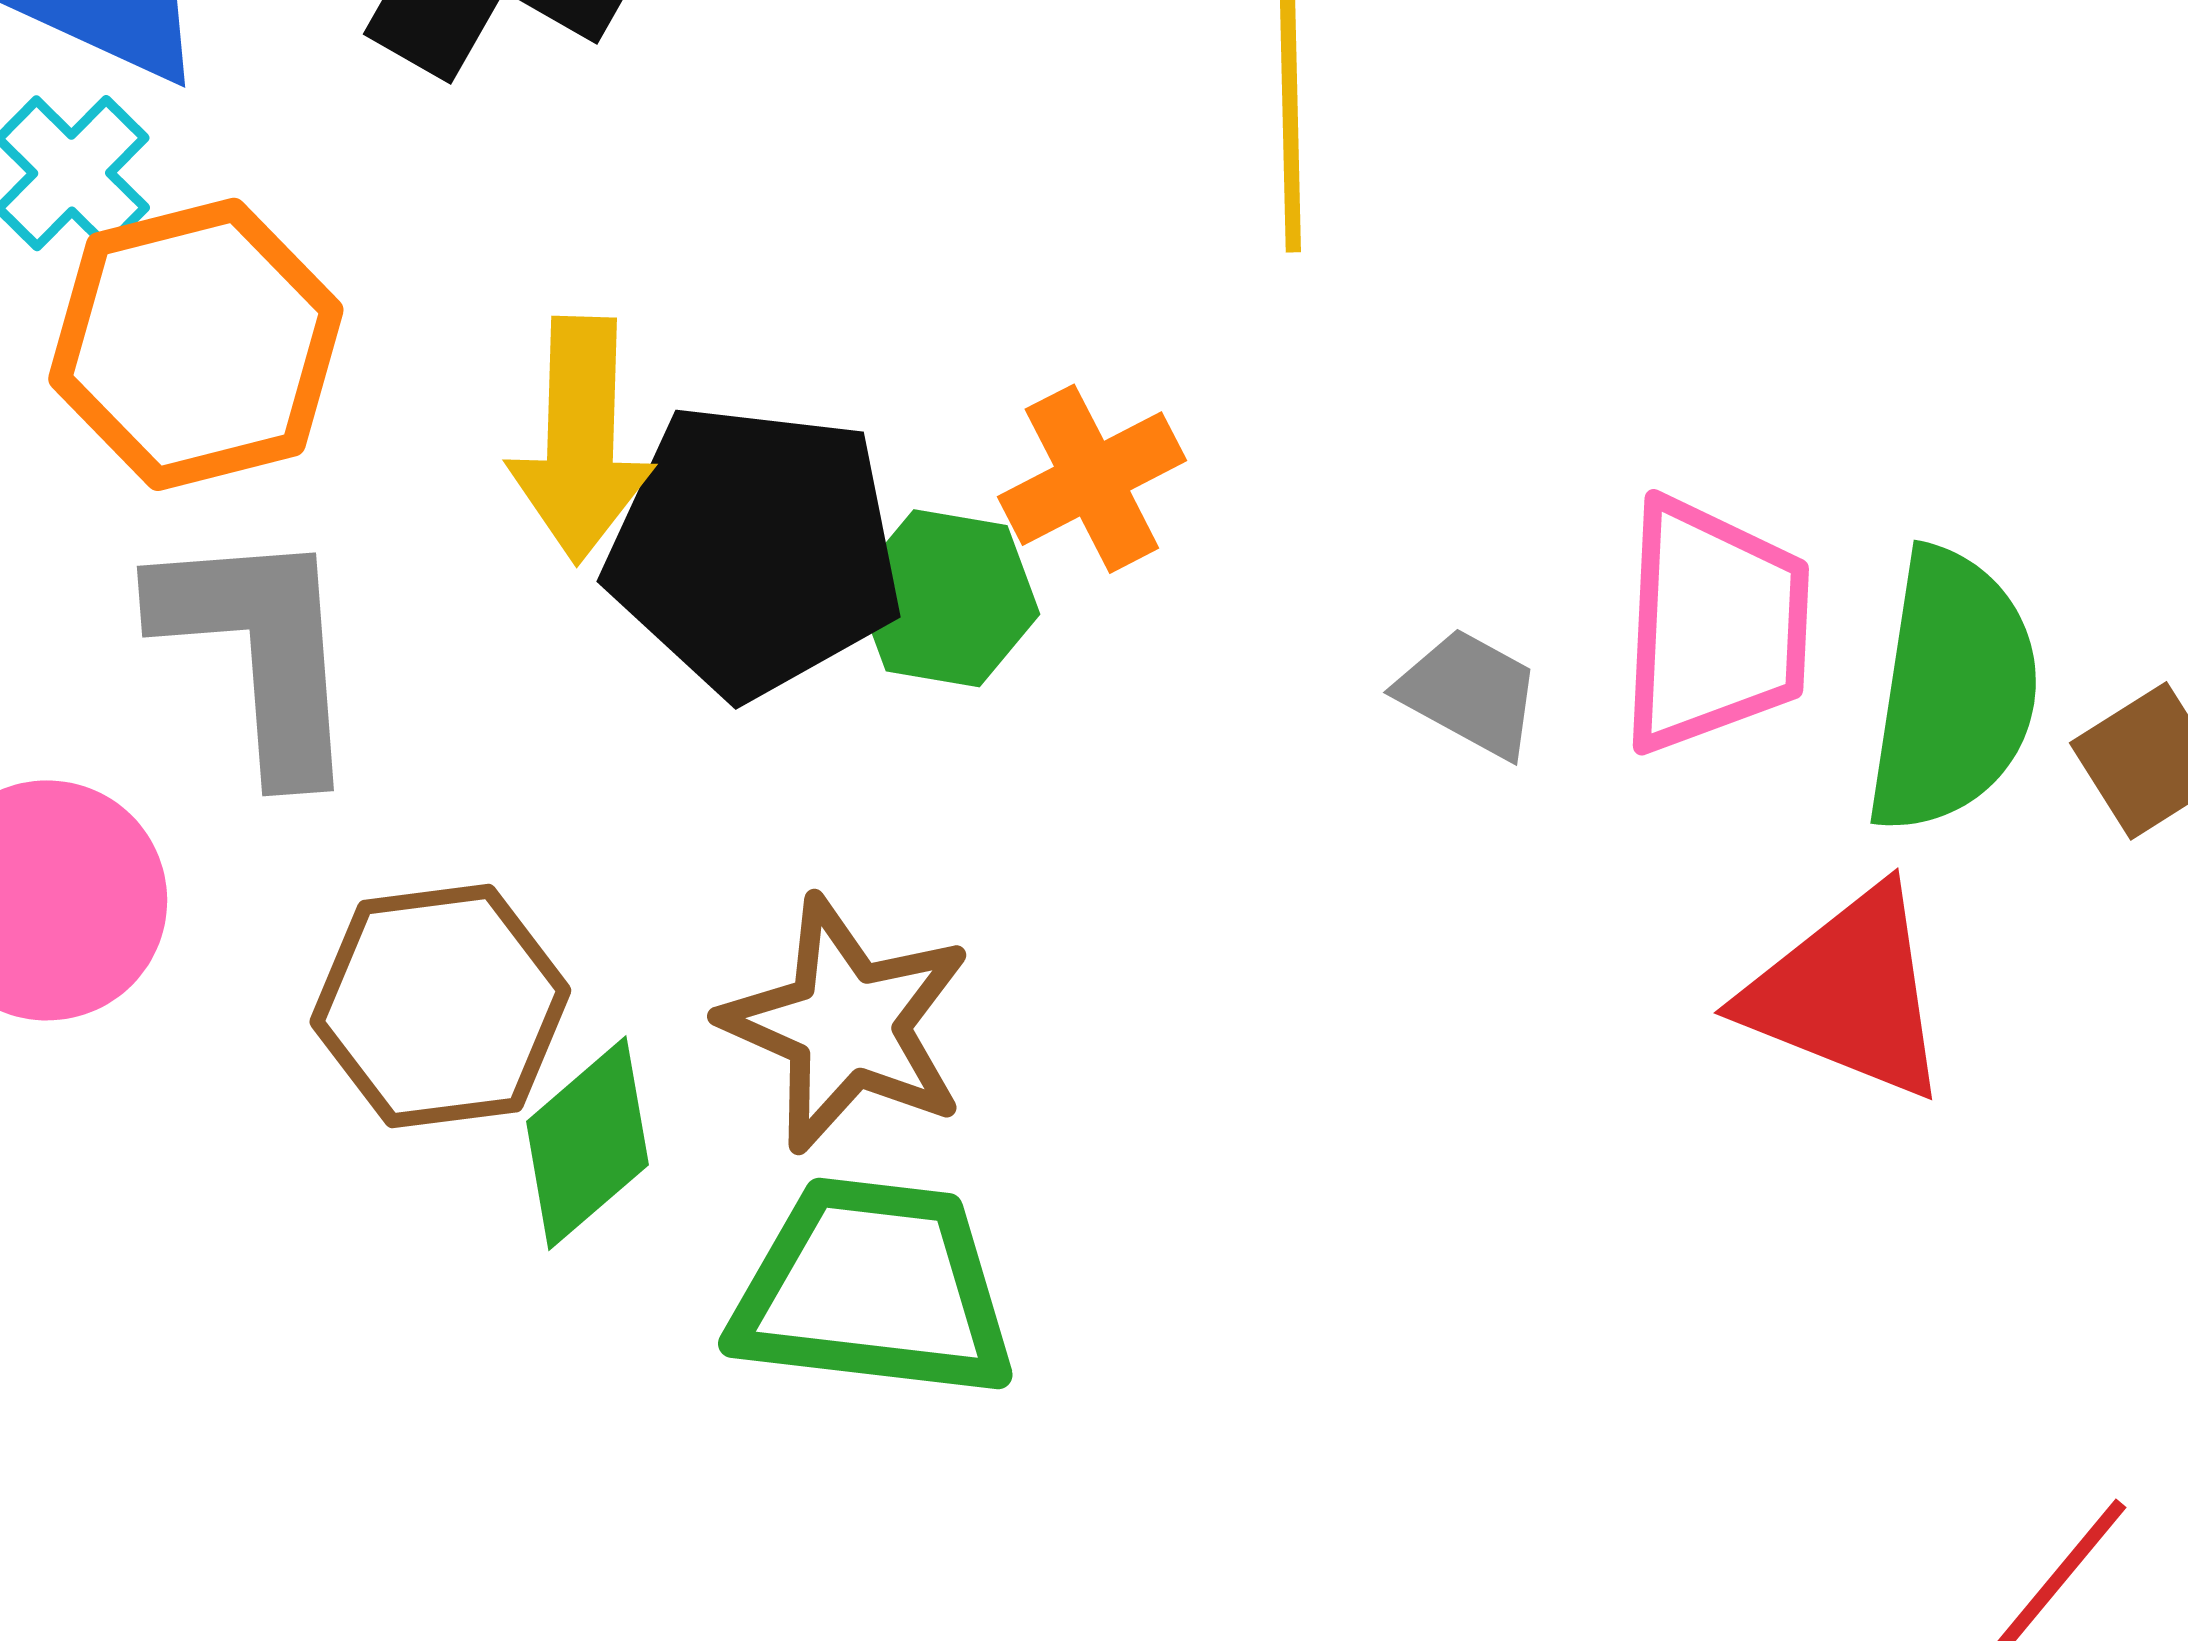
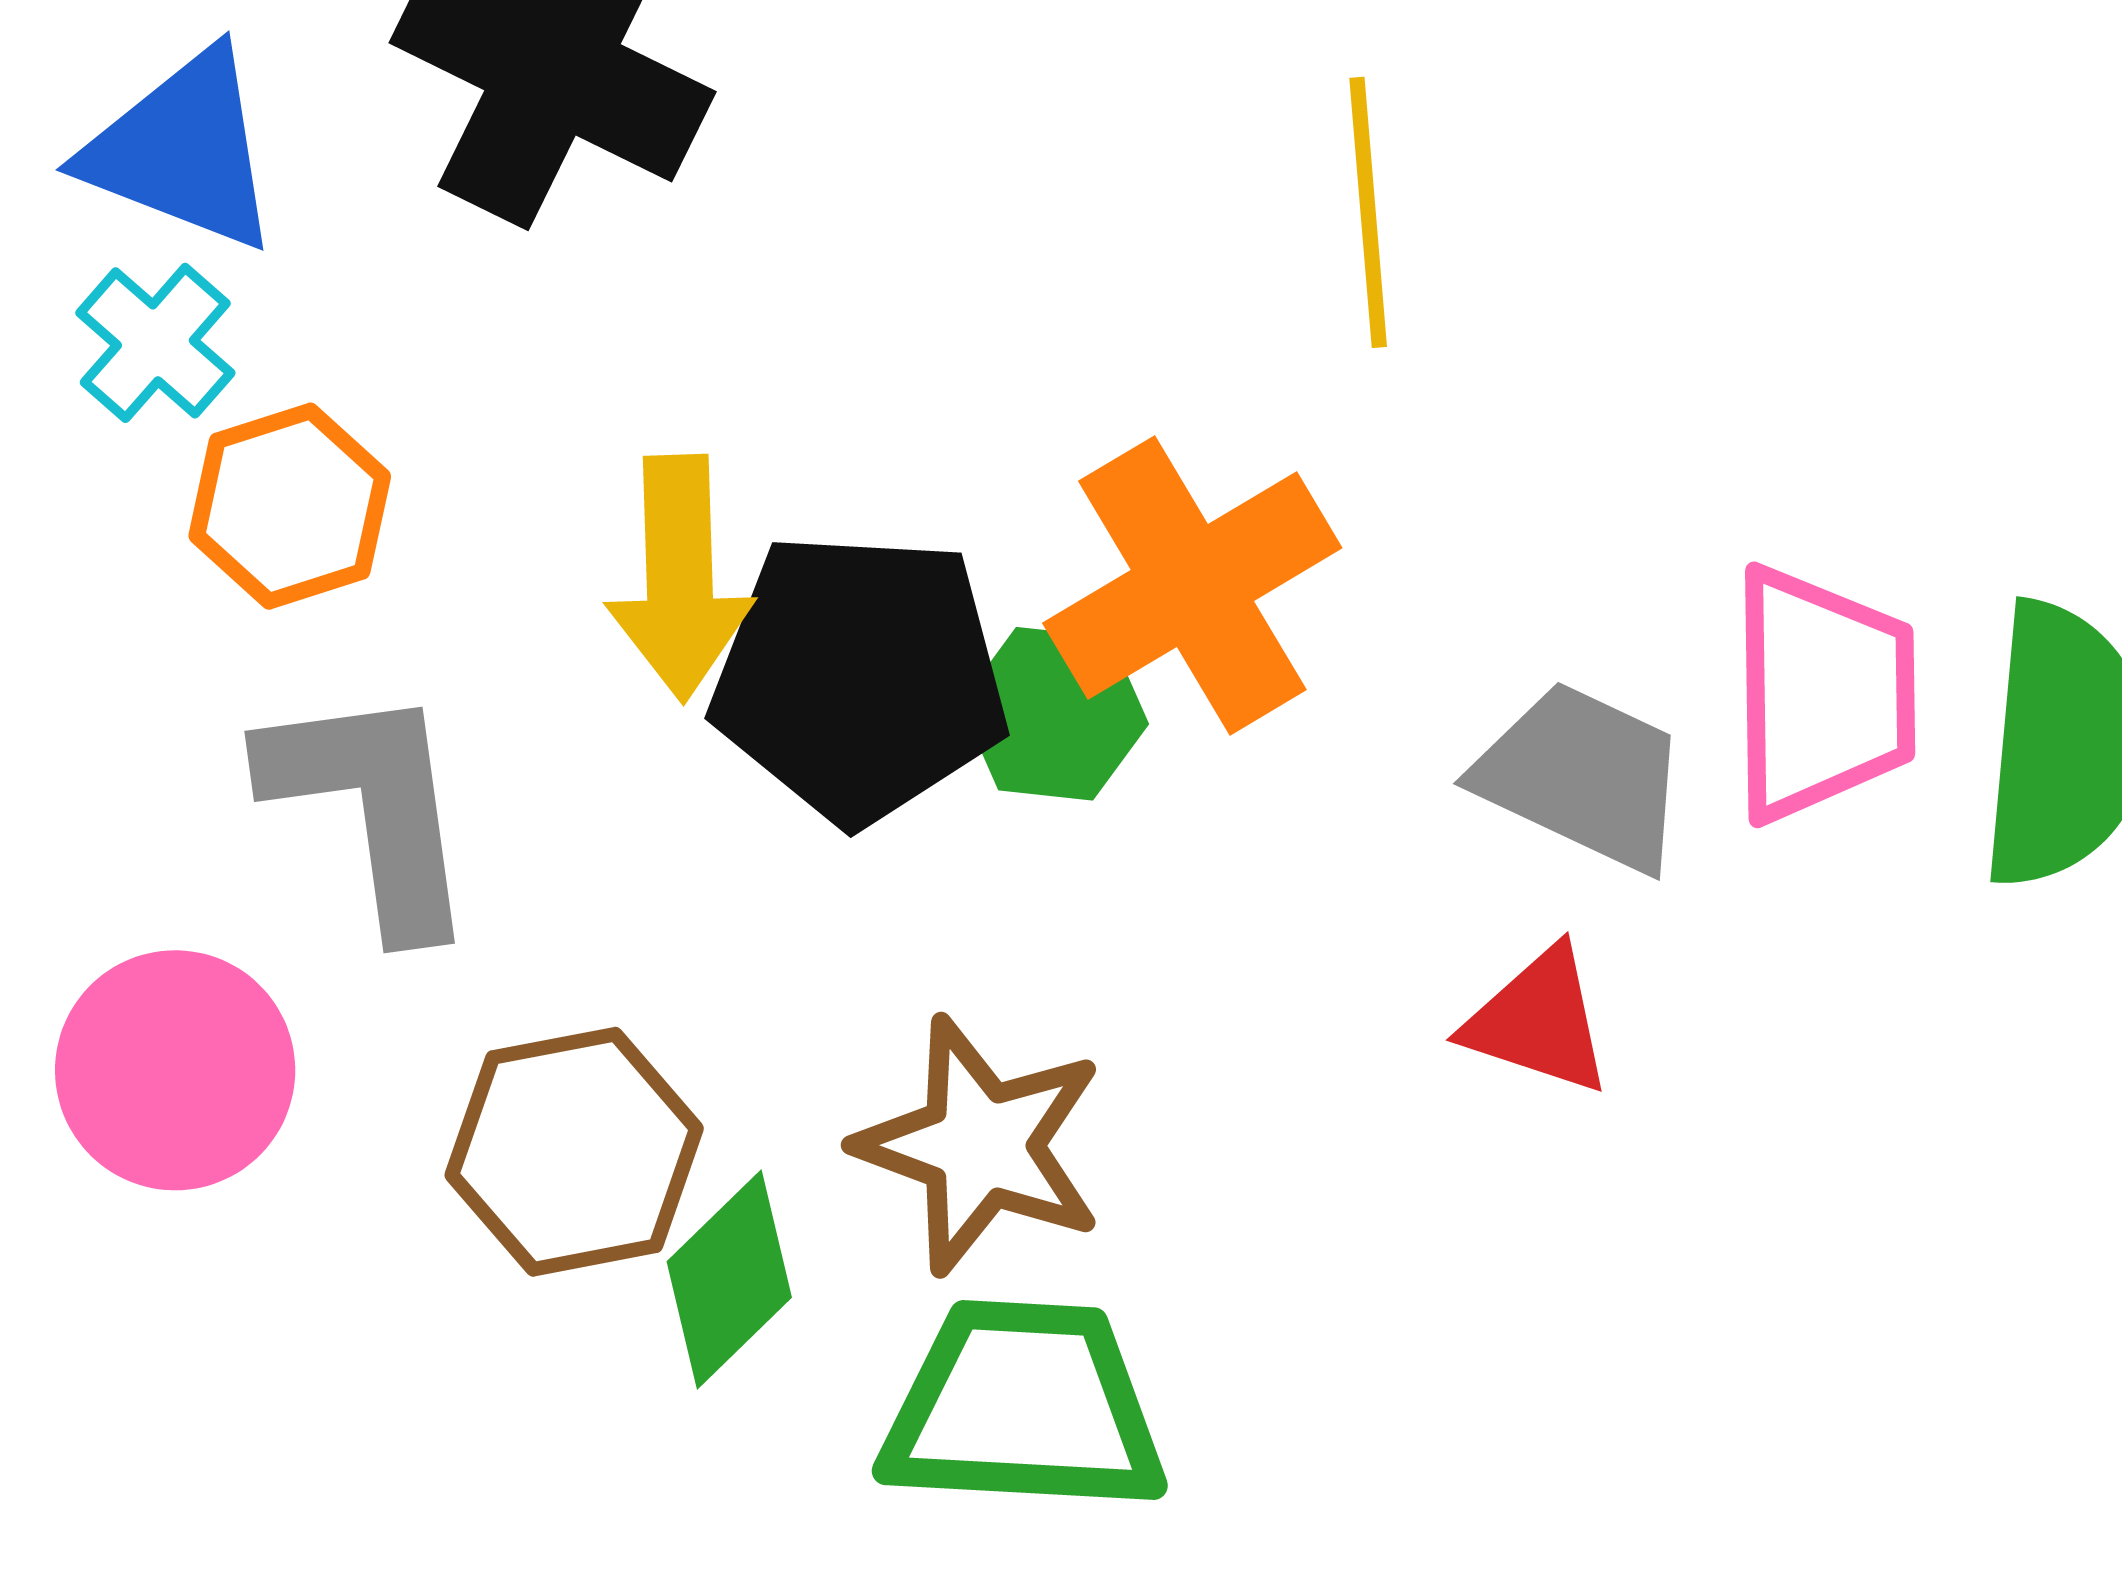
orange hexagon: (196, 344) -> (290, 506), size x0.7
orange cross: (1092, 479) -> (1192, 585), size x1.6
gray trapezoid: (1470, 693) -> (1582, 777), size x1.5
red triangle: (1848, 994) -> (1538, 1021), moved, size x0.7

